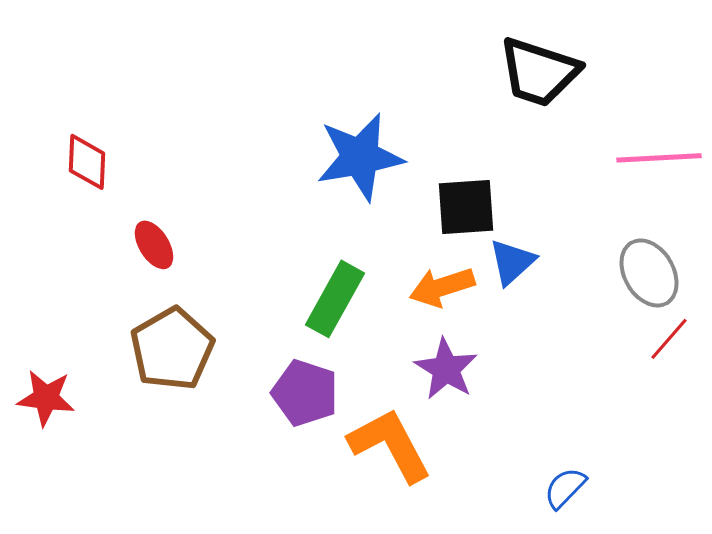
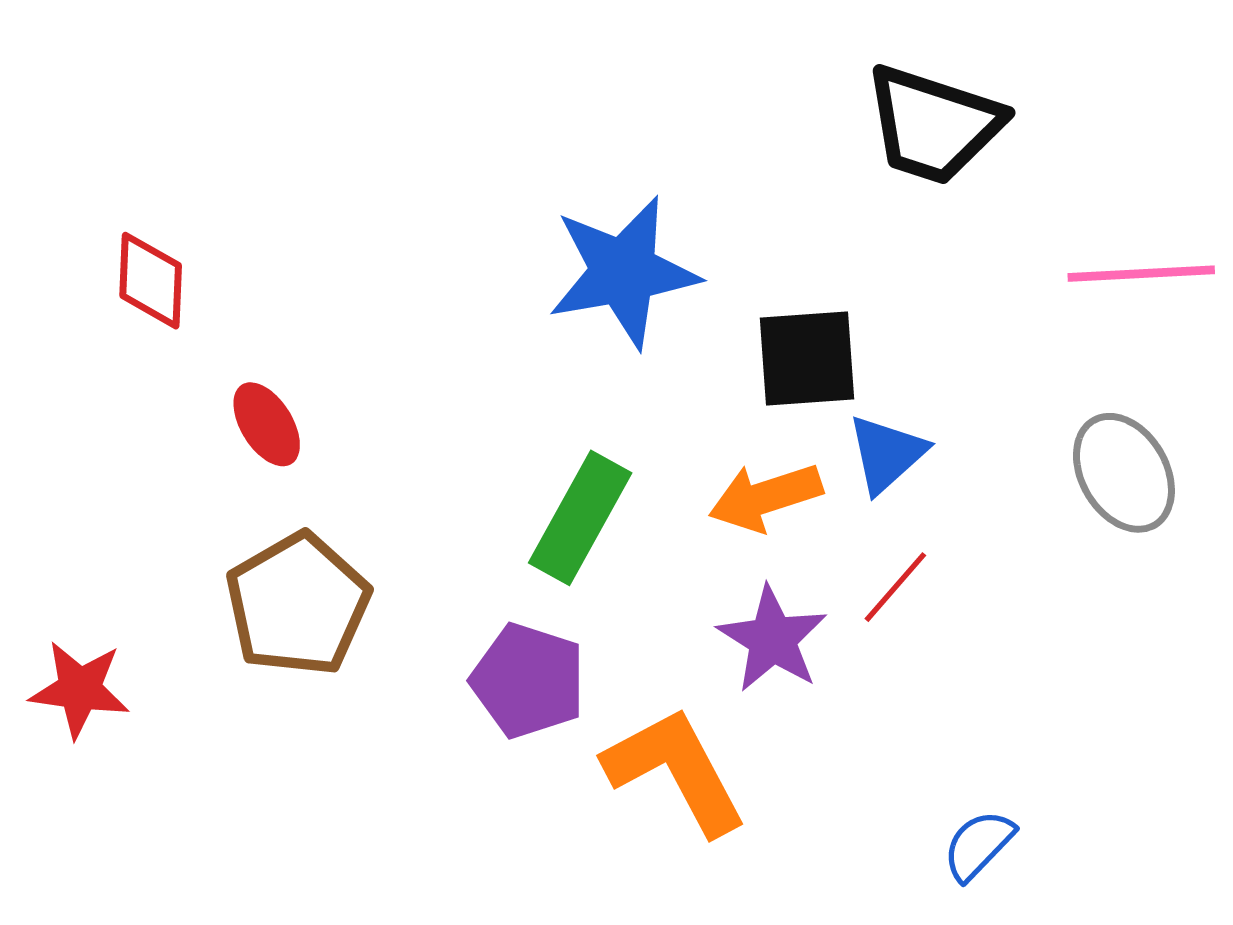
red line: (669, 339) -> (895, 587), moved

